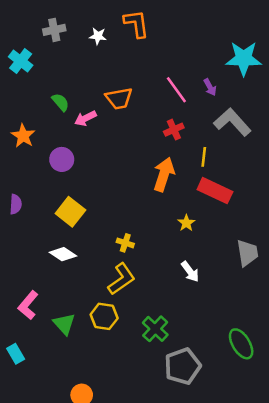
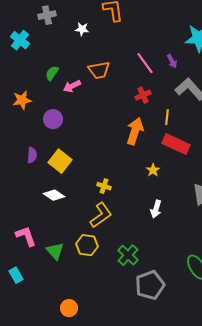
white star: (98, 36) -> (82, 29), moved
green semicircle: (60, 102) -> (52, 73), turned -105
orange star: (23, 136) -> (22, 100), turned 30
purple semicircle: (16, 204) -> (32, 155), moved
white arrow: (190, 272) -> (156, 209), turned 54
pink L-shape: (28, 305) -> (26, 236), turned 120

